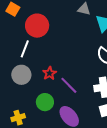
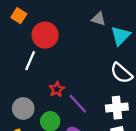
gray circle: (21, 75) -> (23, 109), moved

